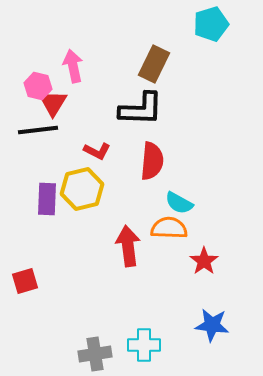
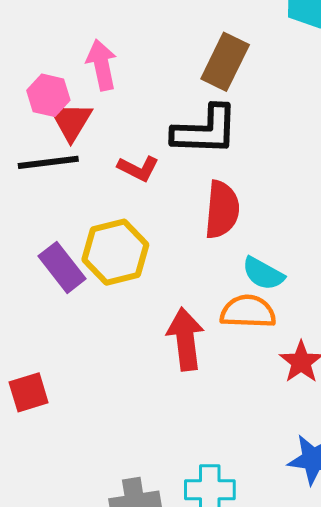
red L-shape: (97, 151) -> (138, 168), moved
purple rectangle: (47, 199) -> (62, 267), turned -40

